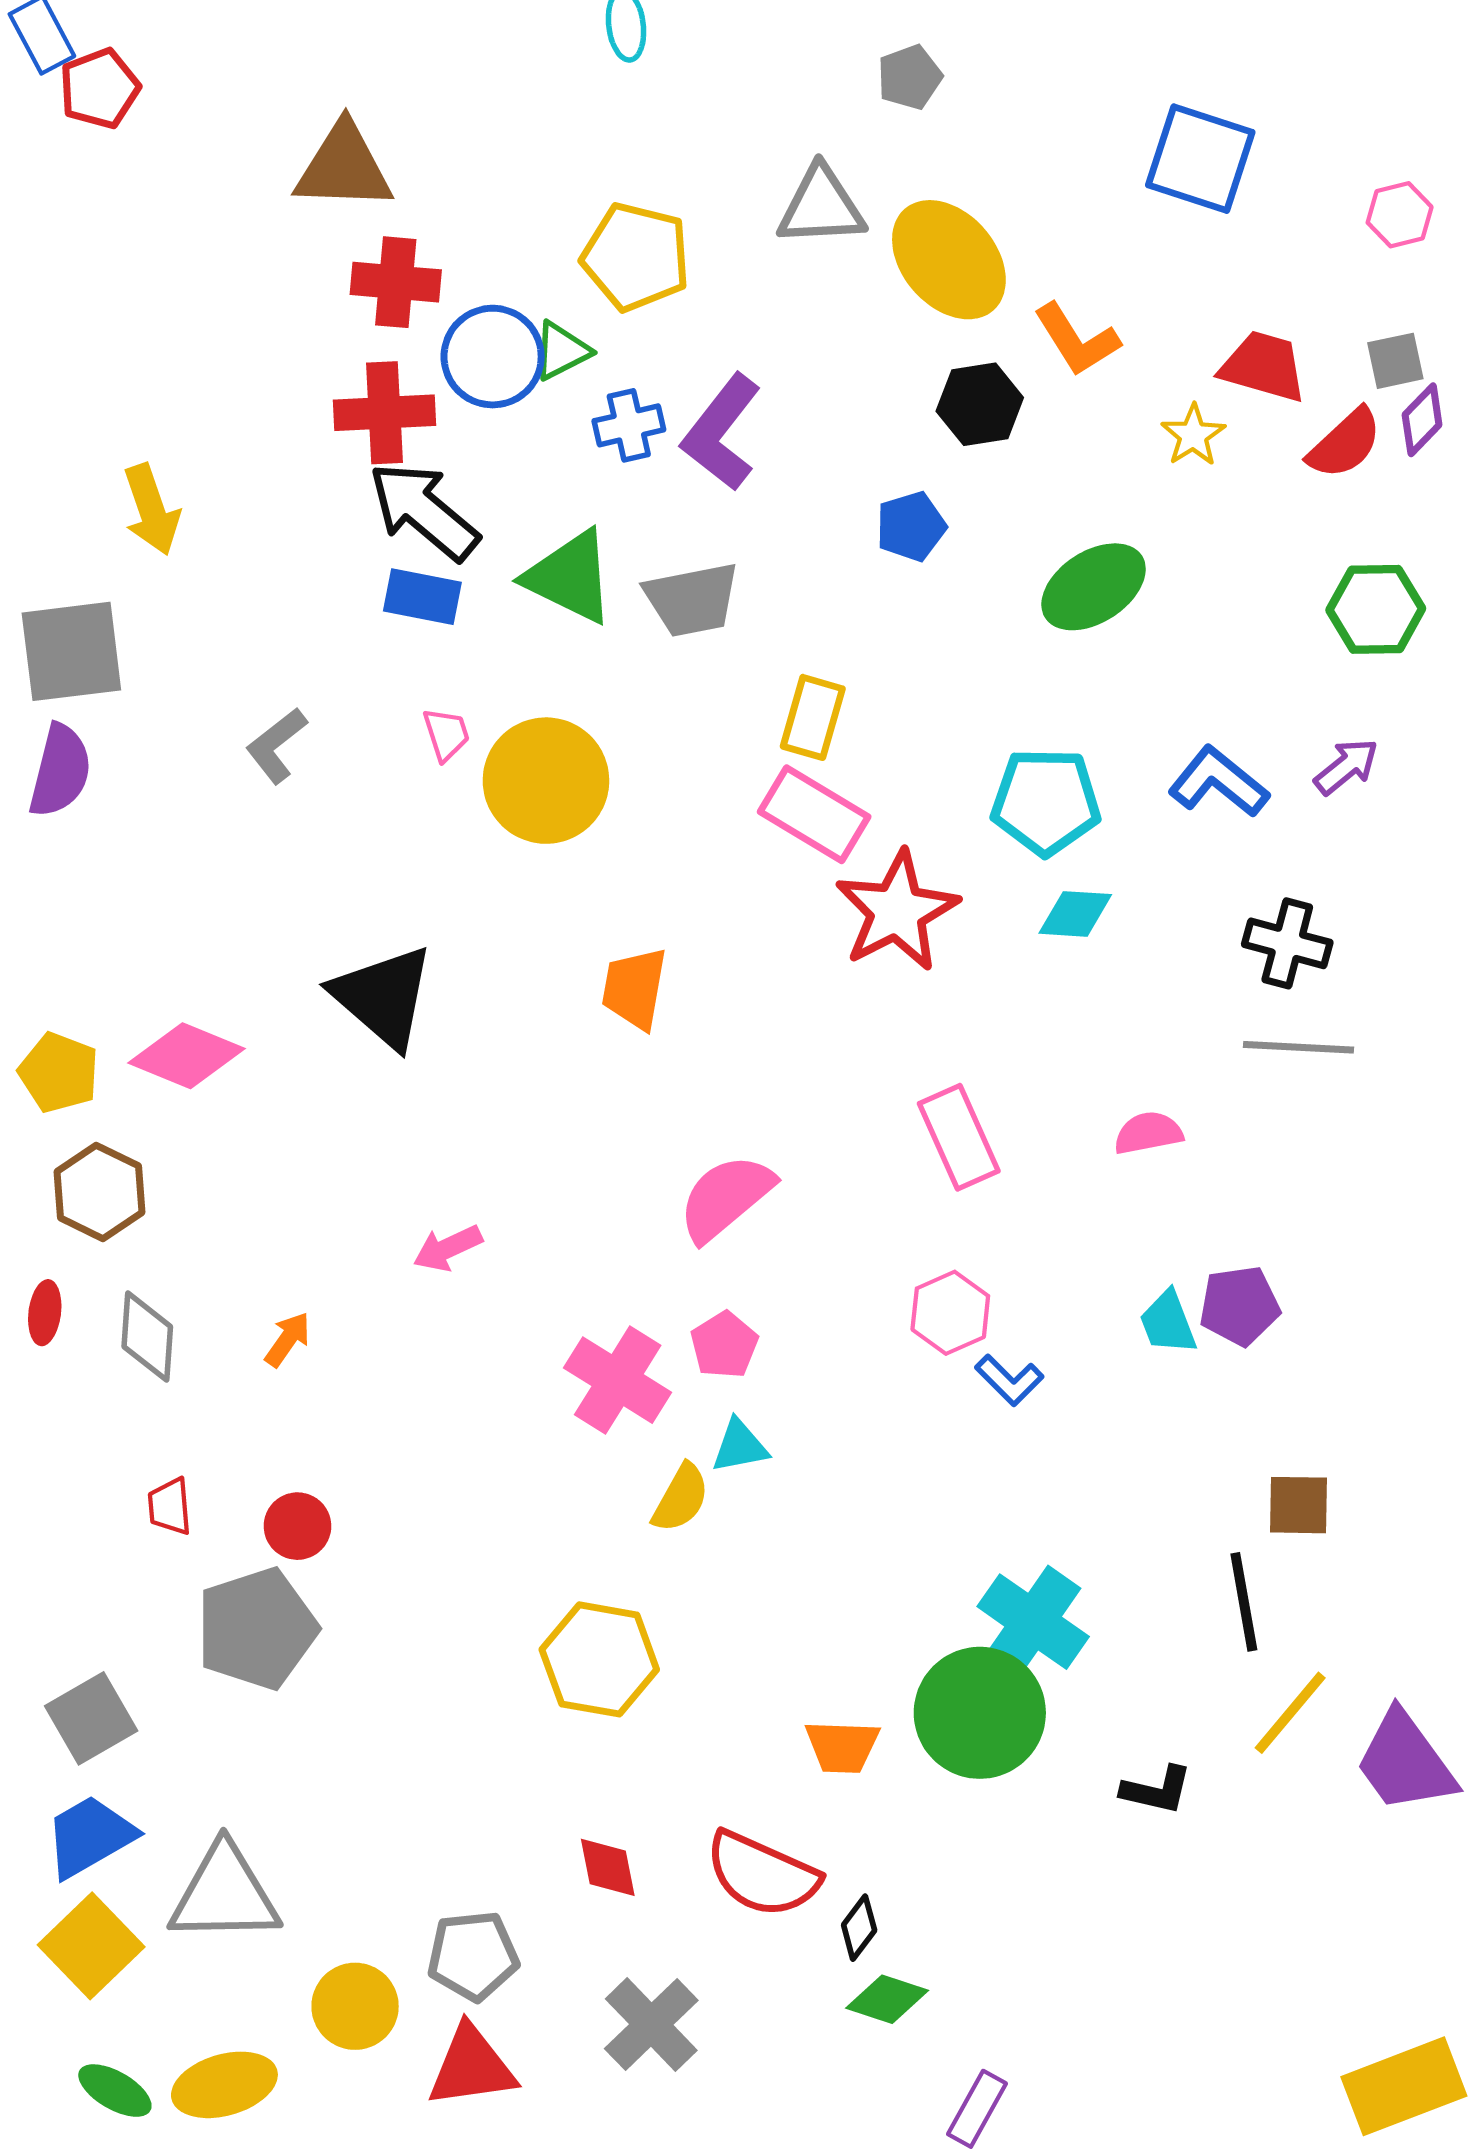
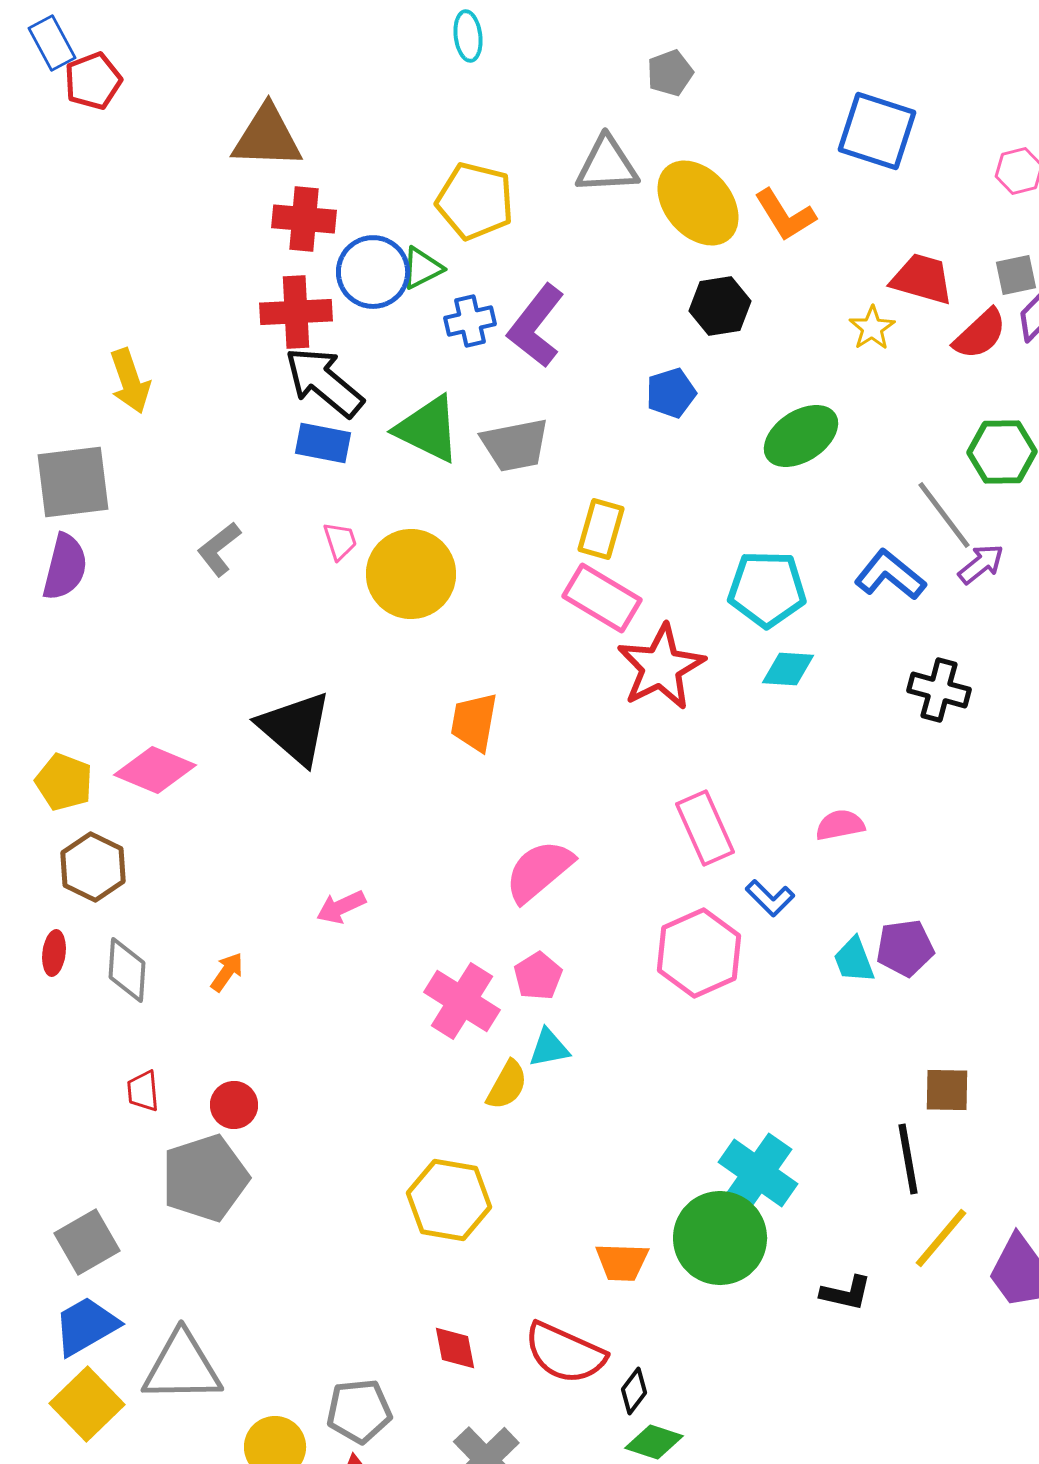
orange L-shape: (1077, 340) -> (785, 215), moved
gray line: (1299, 1047) -> (944, 515), moved, turned 50
pink hexagon: (950, 1313) -> (699, 953), size x1.5
blue L-shape: (1009, 1380) -> (770, 898), moved

